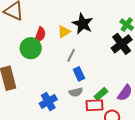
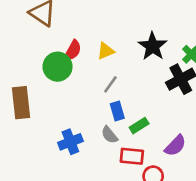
black star: (83, 24) -> (153, 46), moved
gray semicircle: (76, 92) -> (109, 135), turned 56
green rectangle: (101, 94) -> (139, 126), moved

